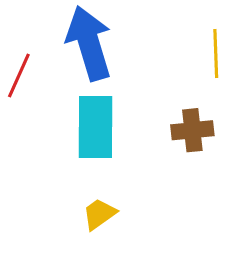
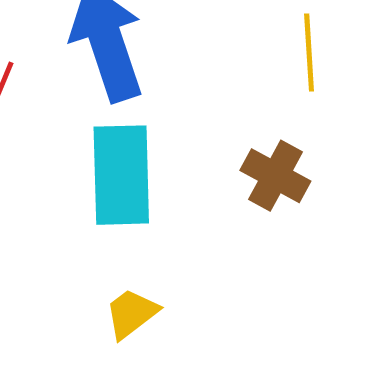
brown cross: (192, 130) -> (275, 176), turned 36

